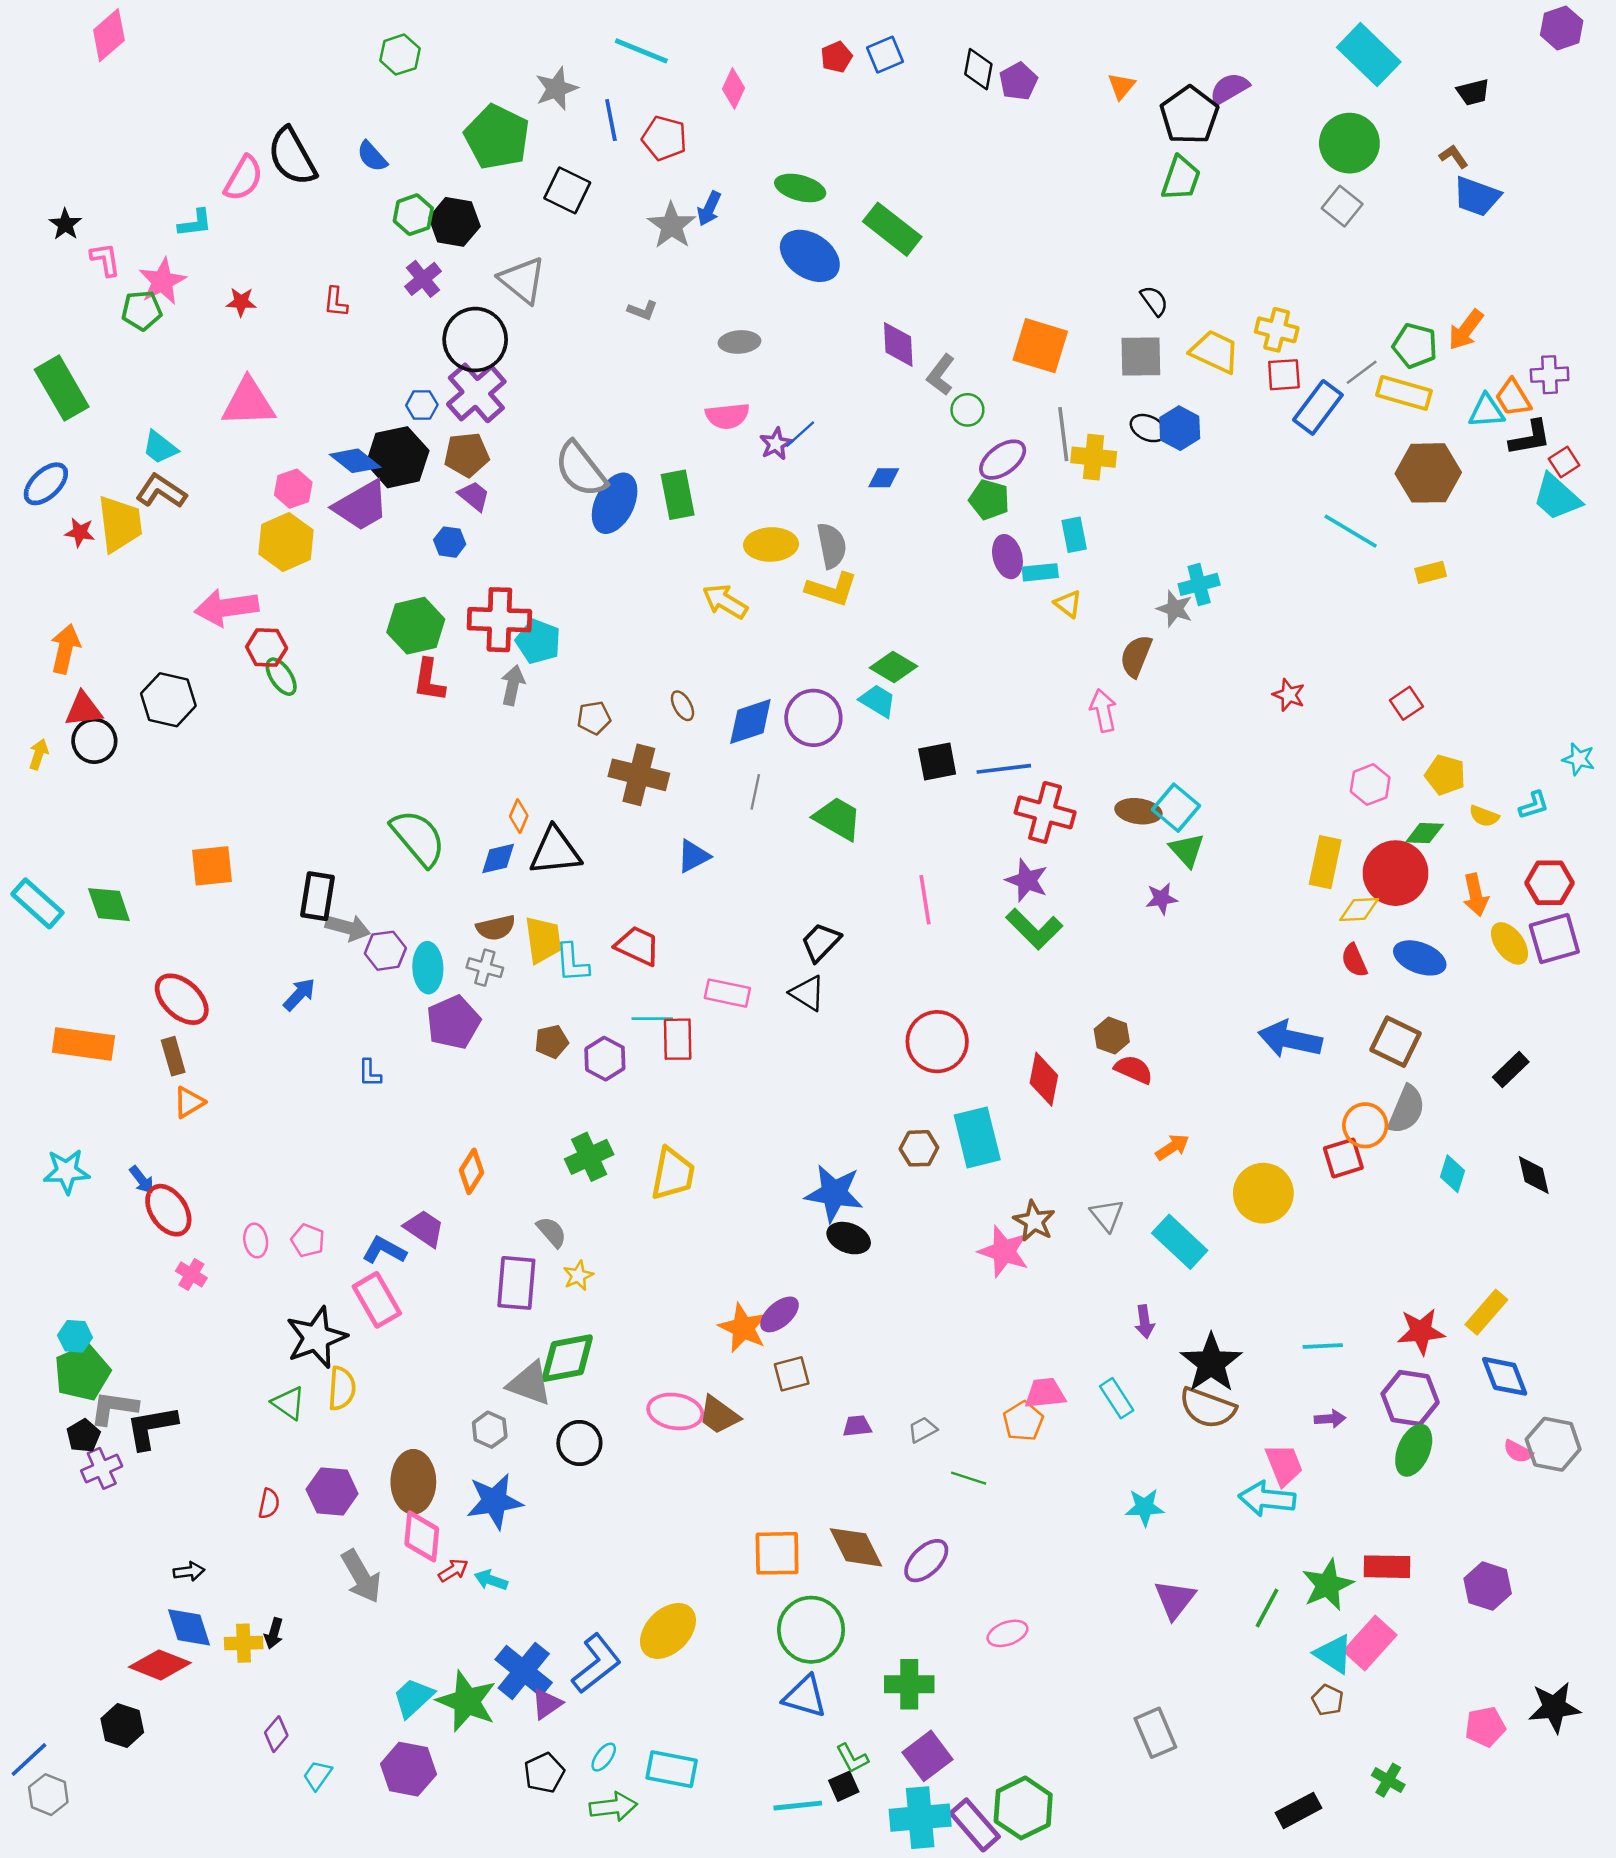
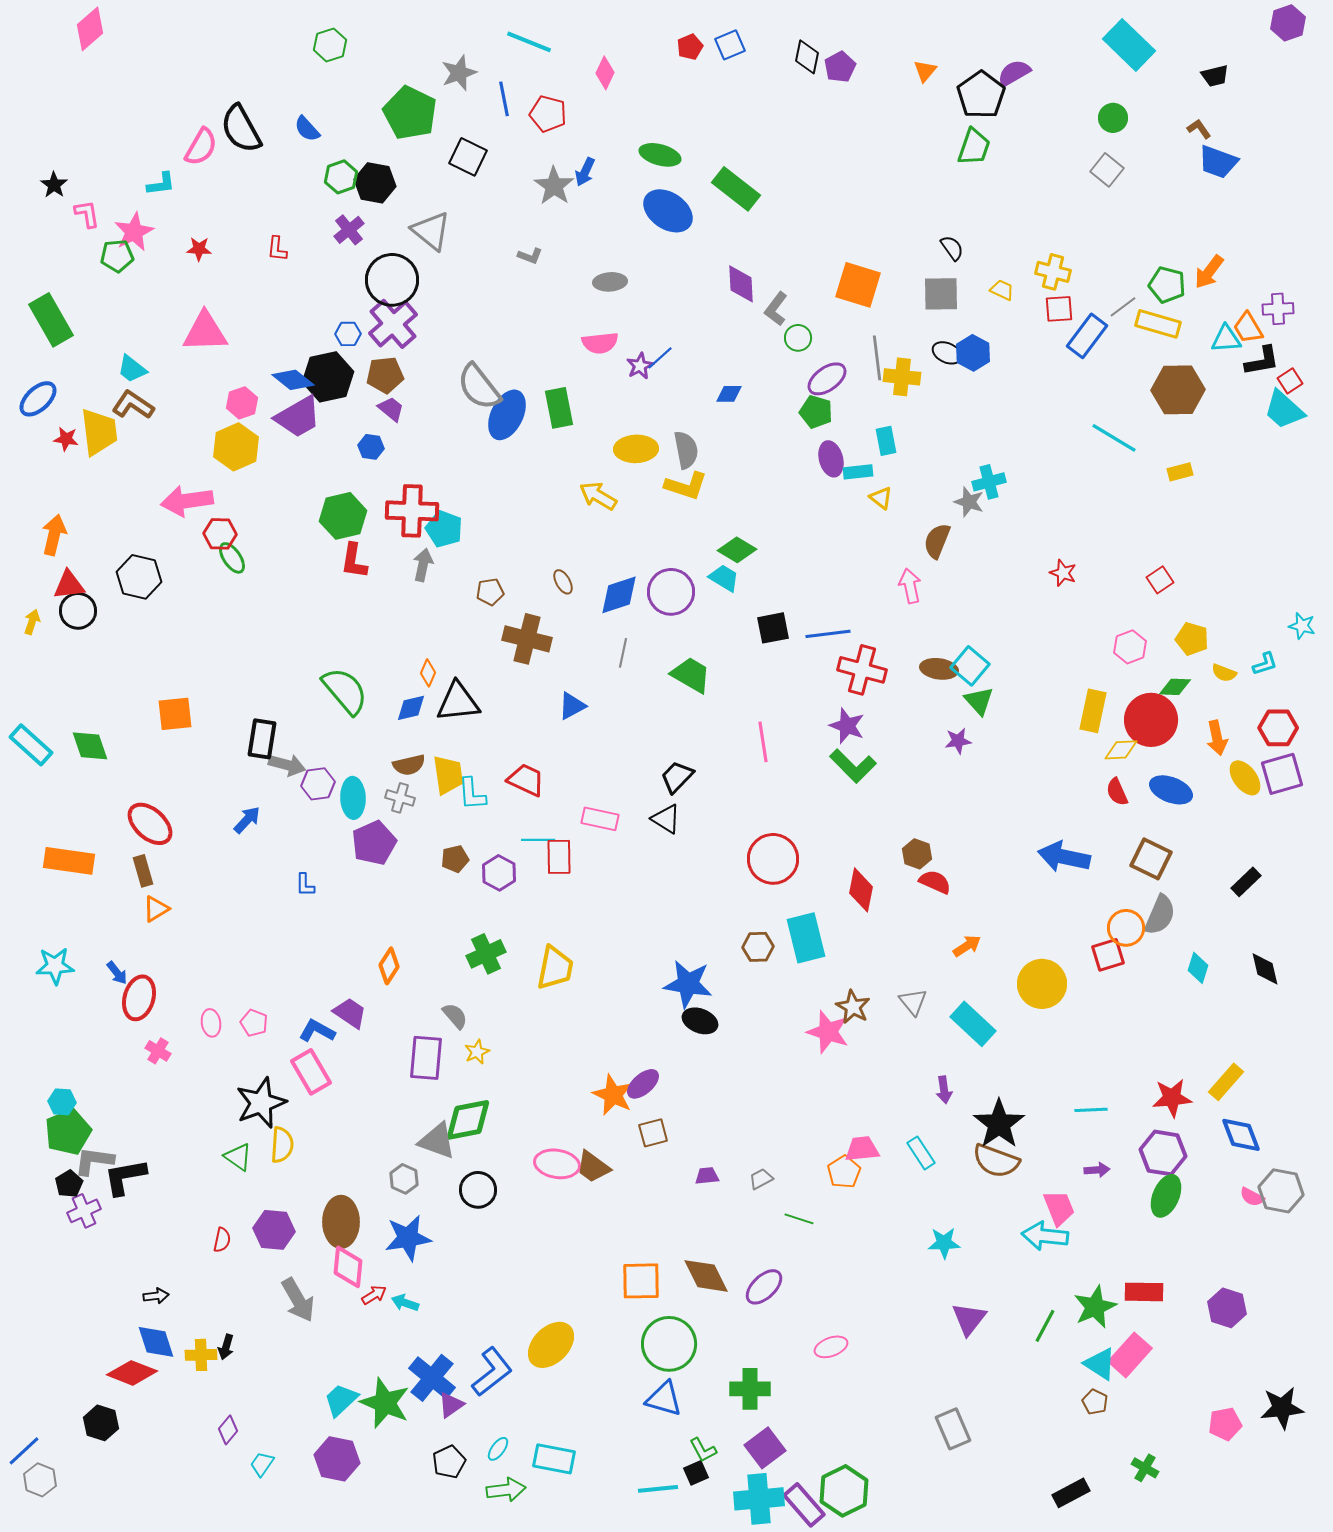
green circle: (1349, 143) -> (1113, 118), size x0.6
yellow trapezoid: (1215, 352) -> (1002, 290), size x0.6
red ellipse: (168, 1210) -> (139, 998), turned 51

